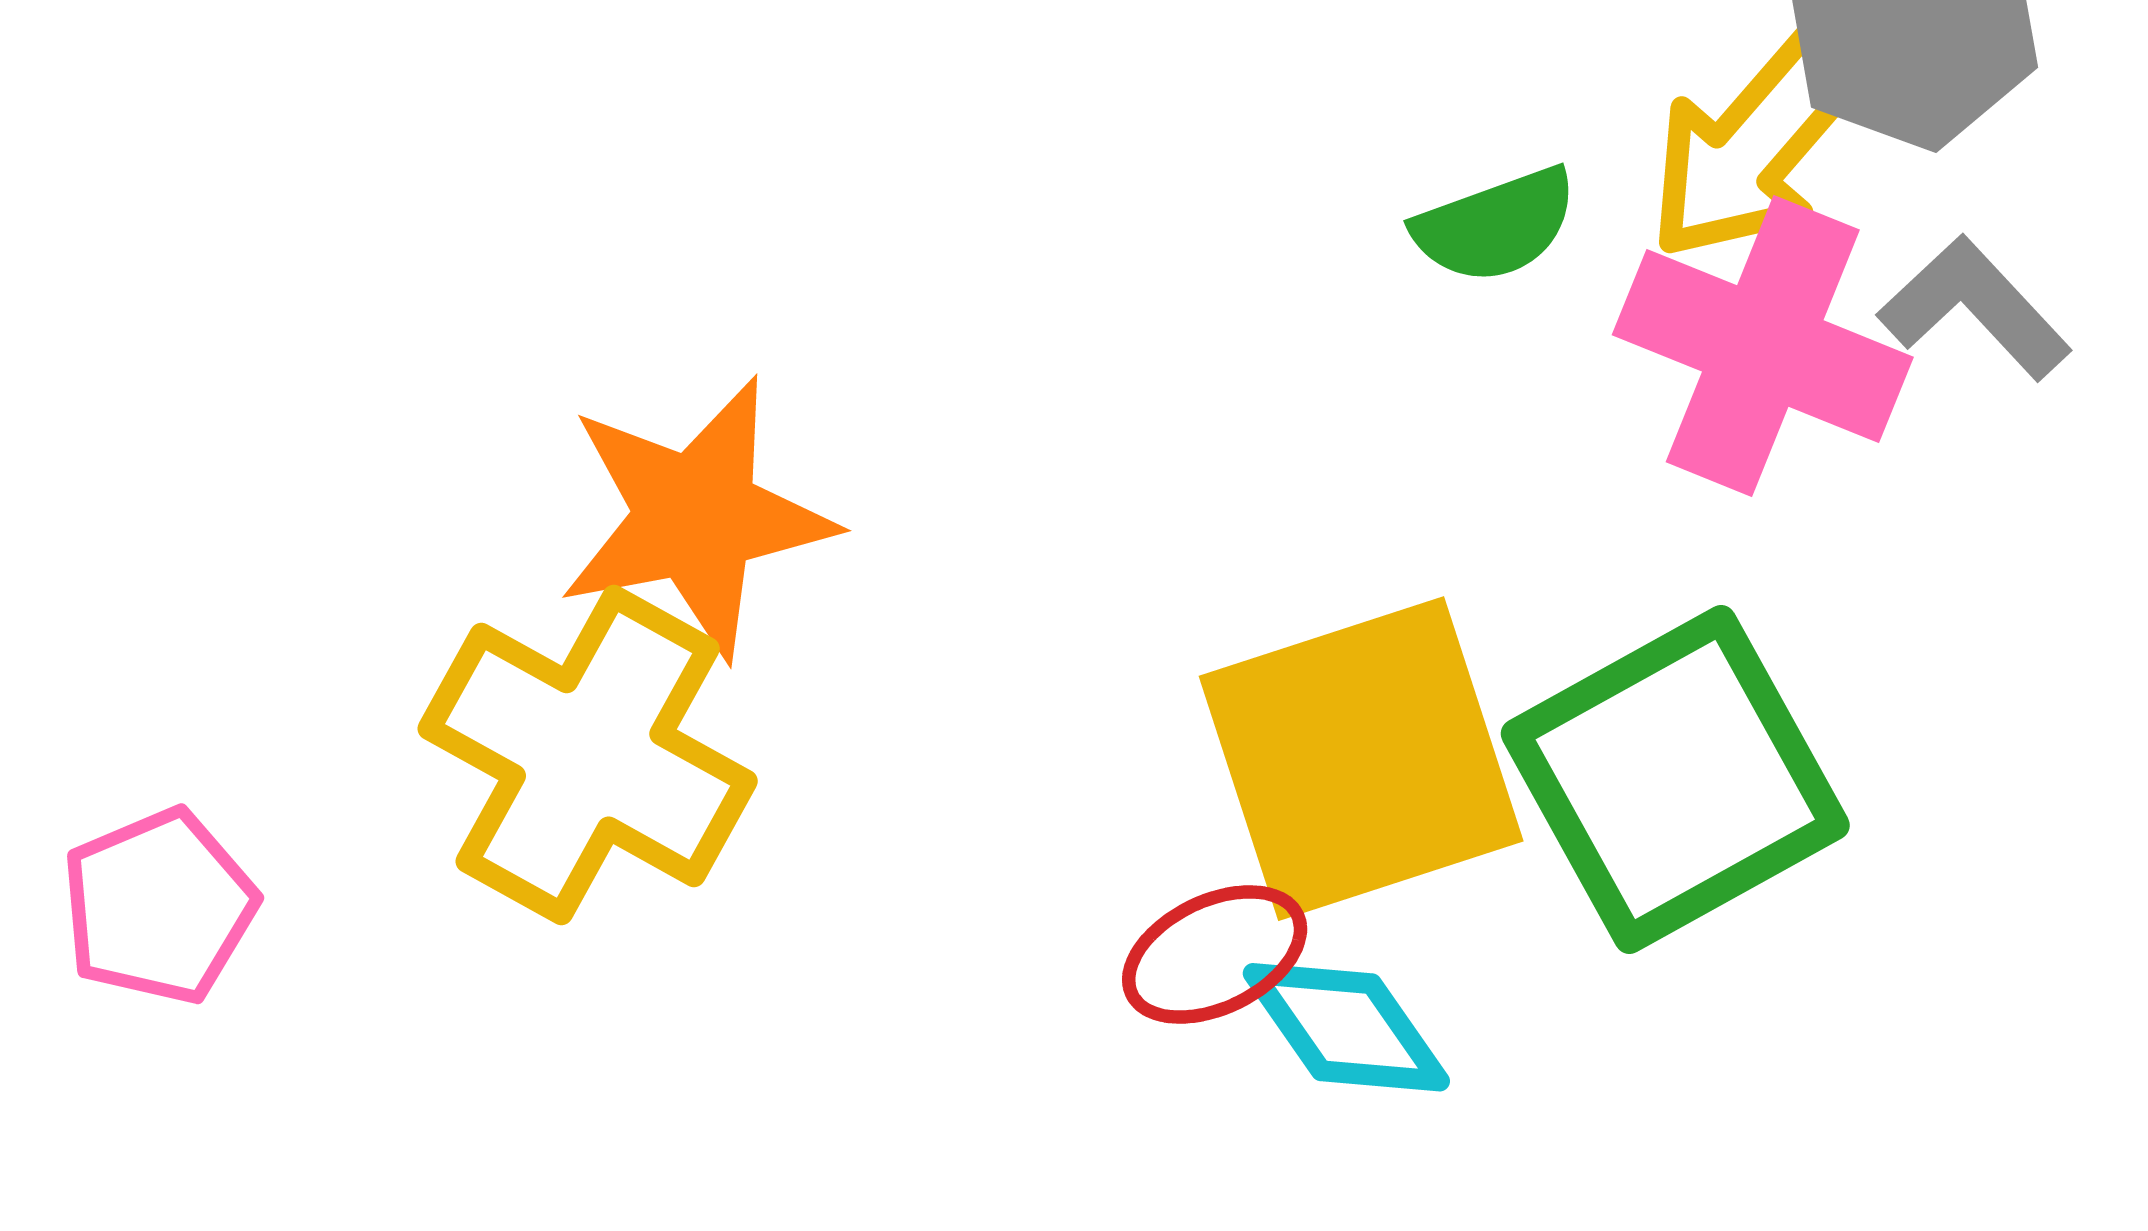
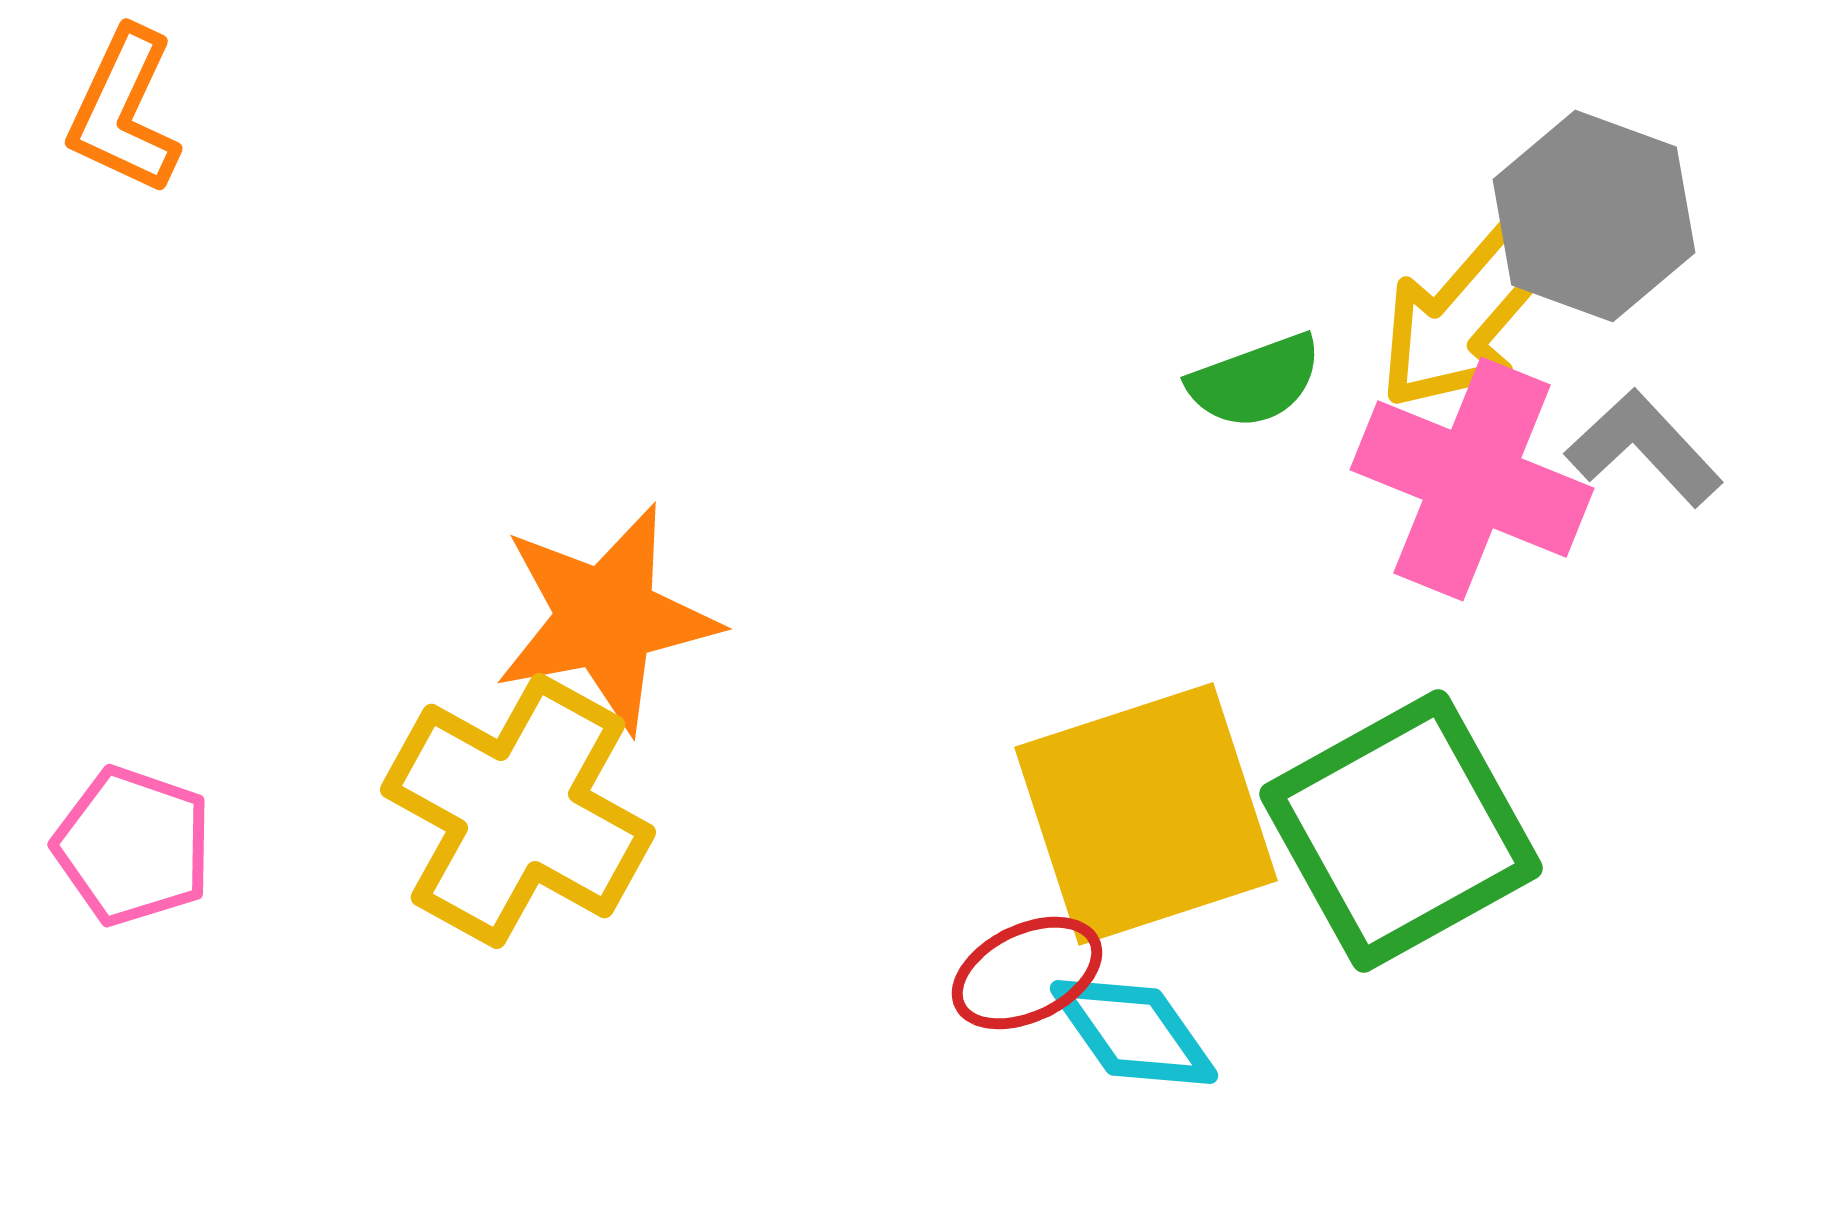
pink pentagon: (159, 906) -> (133, 846), moved, turned -30

